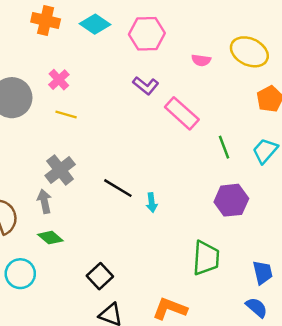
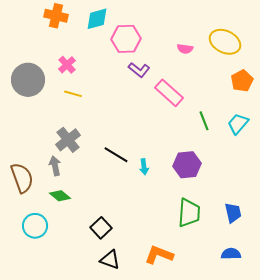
cyan diamond: (95, 24) -> (97, 19), turned -50
pink hexagon: (147, 34) -> (126, 39), moved
purple hexagon: (231, 200) -> (187, 165), moved
blue trapezoid: (263, 272) -> (233, 213), moved
blue semicircle: (257, 307) -> (231, 254), turned -42

